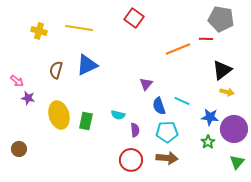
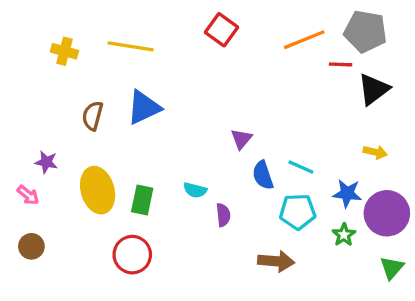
orange line: (178, 49) -> (304, 40), moved
black triangle: (222, 70) -> (374, 89), moved
pink arrow: (17, 81) -> (28, 195), moved
cyan pentagon: (167, 132) -> (298, 212), moved
red circle: (131, 160) -> (132, 255), moved

